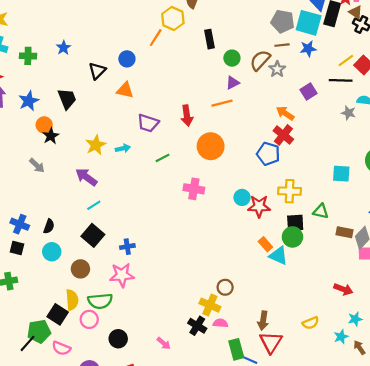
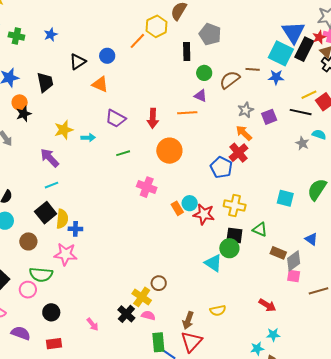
gray pentagon: (283, 21) -> (210, 34), moved
gray star: (277, 69) -> (246, 110), moved
purple triangle: (233, 83) -> (201, 96), turned 40
orange rectangle: (265, 244) -> (177, 208), moved
yellow semicircle: (72, 300) -> (62, 219), moved
yellow semicircle: (311, 323) -> (218, 311), moved

